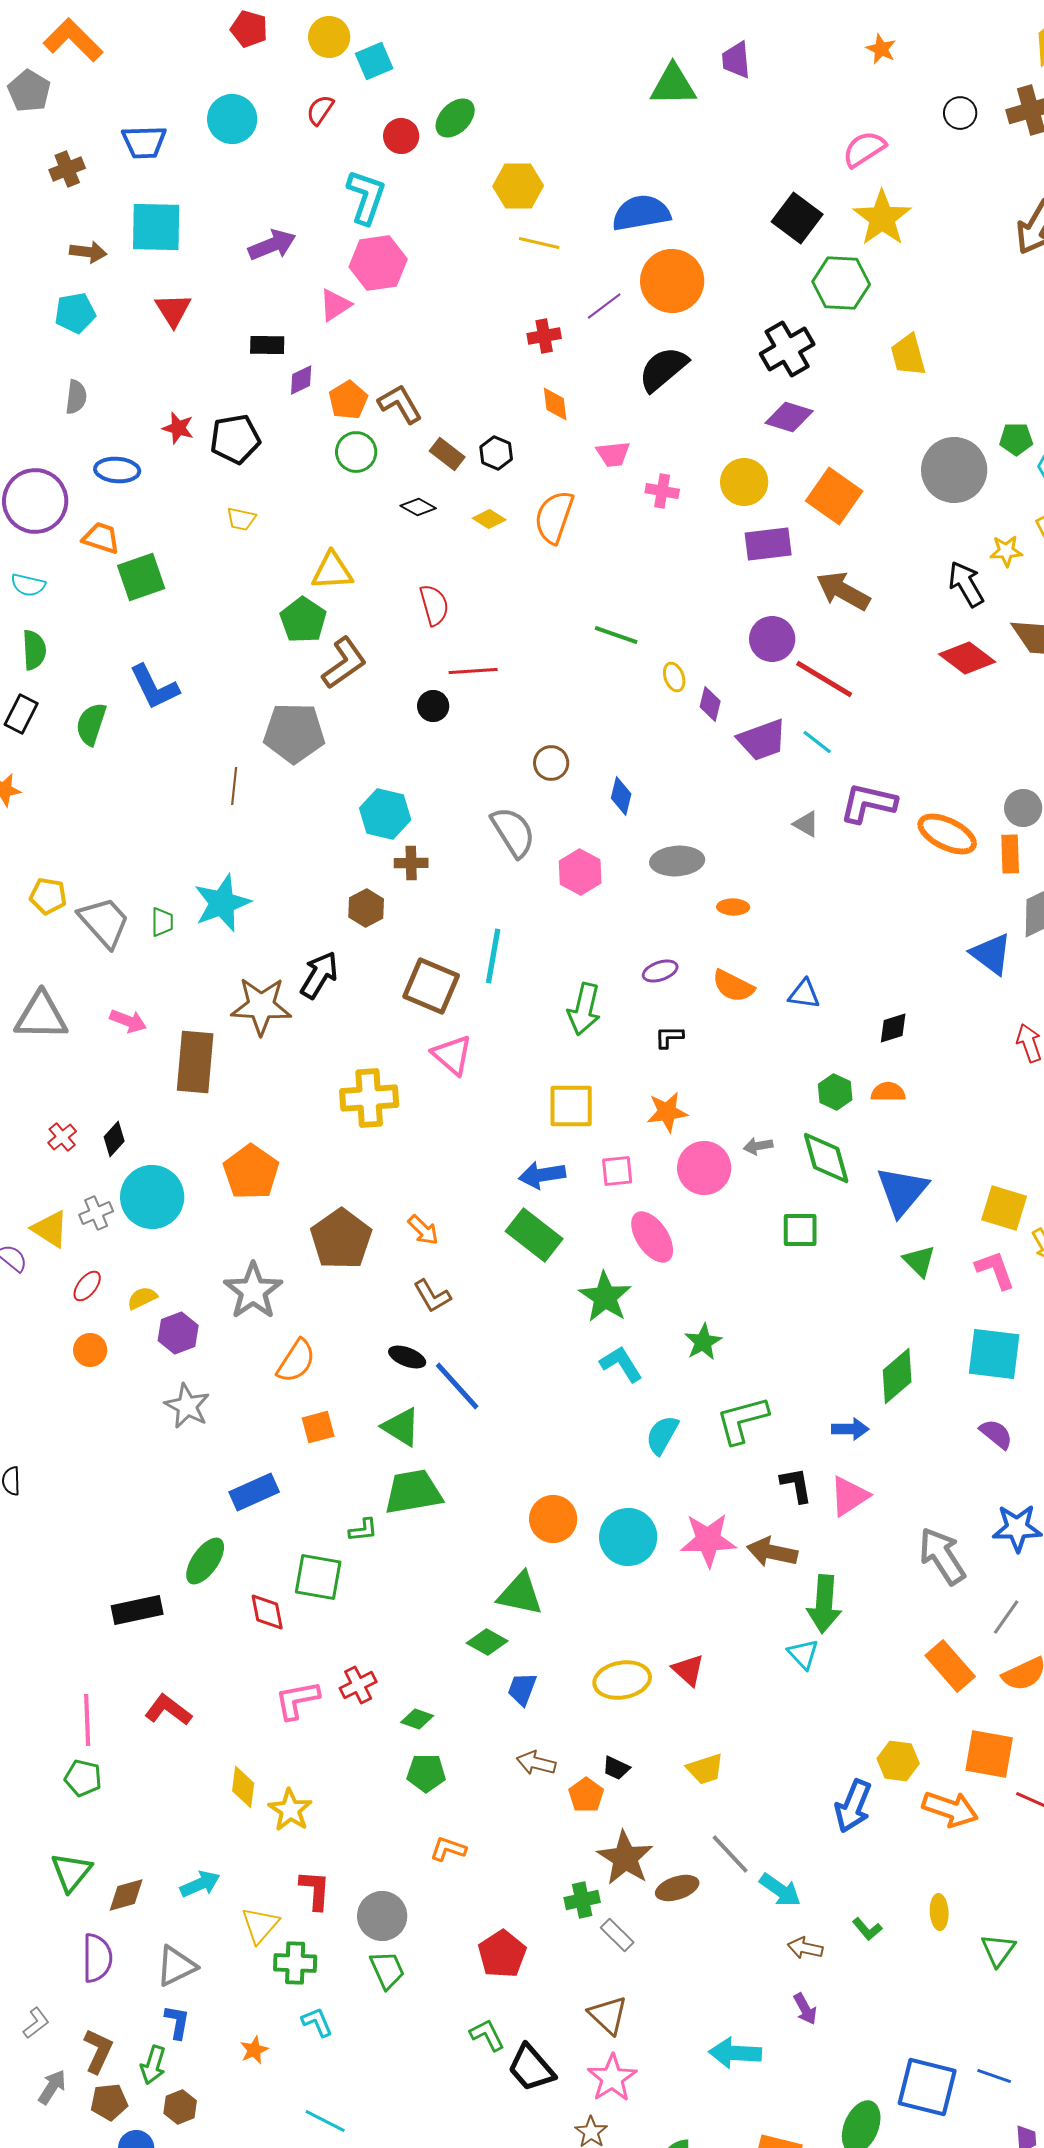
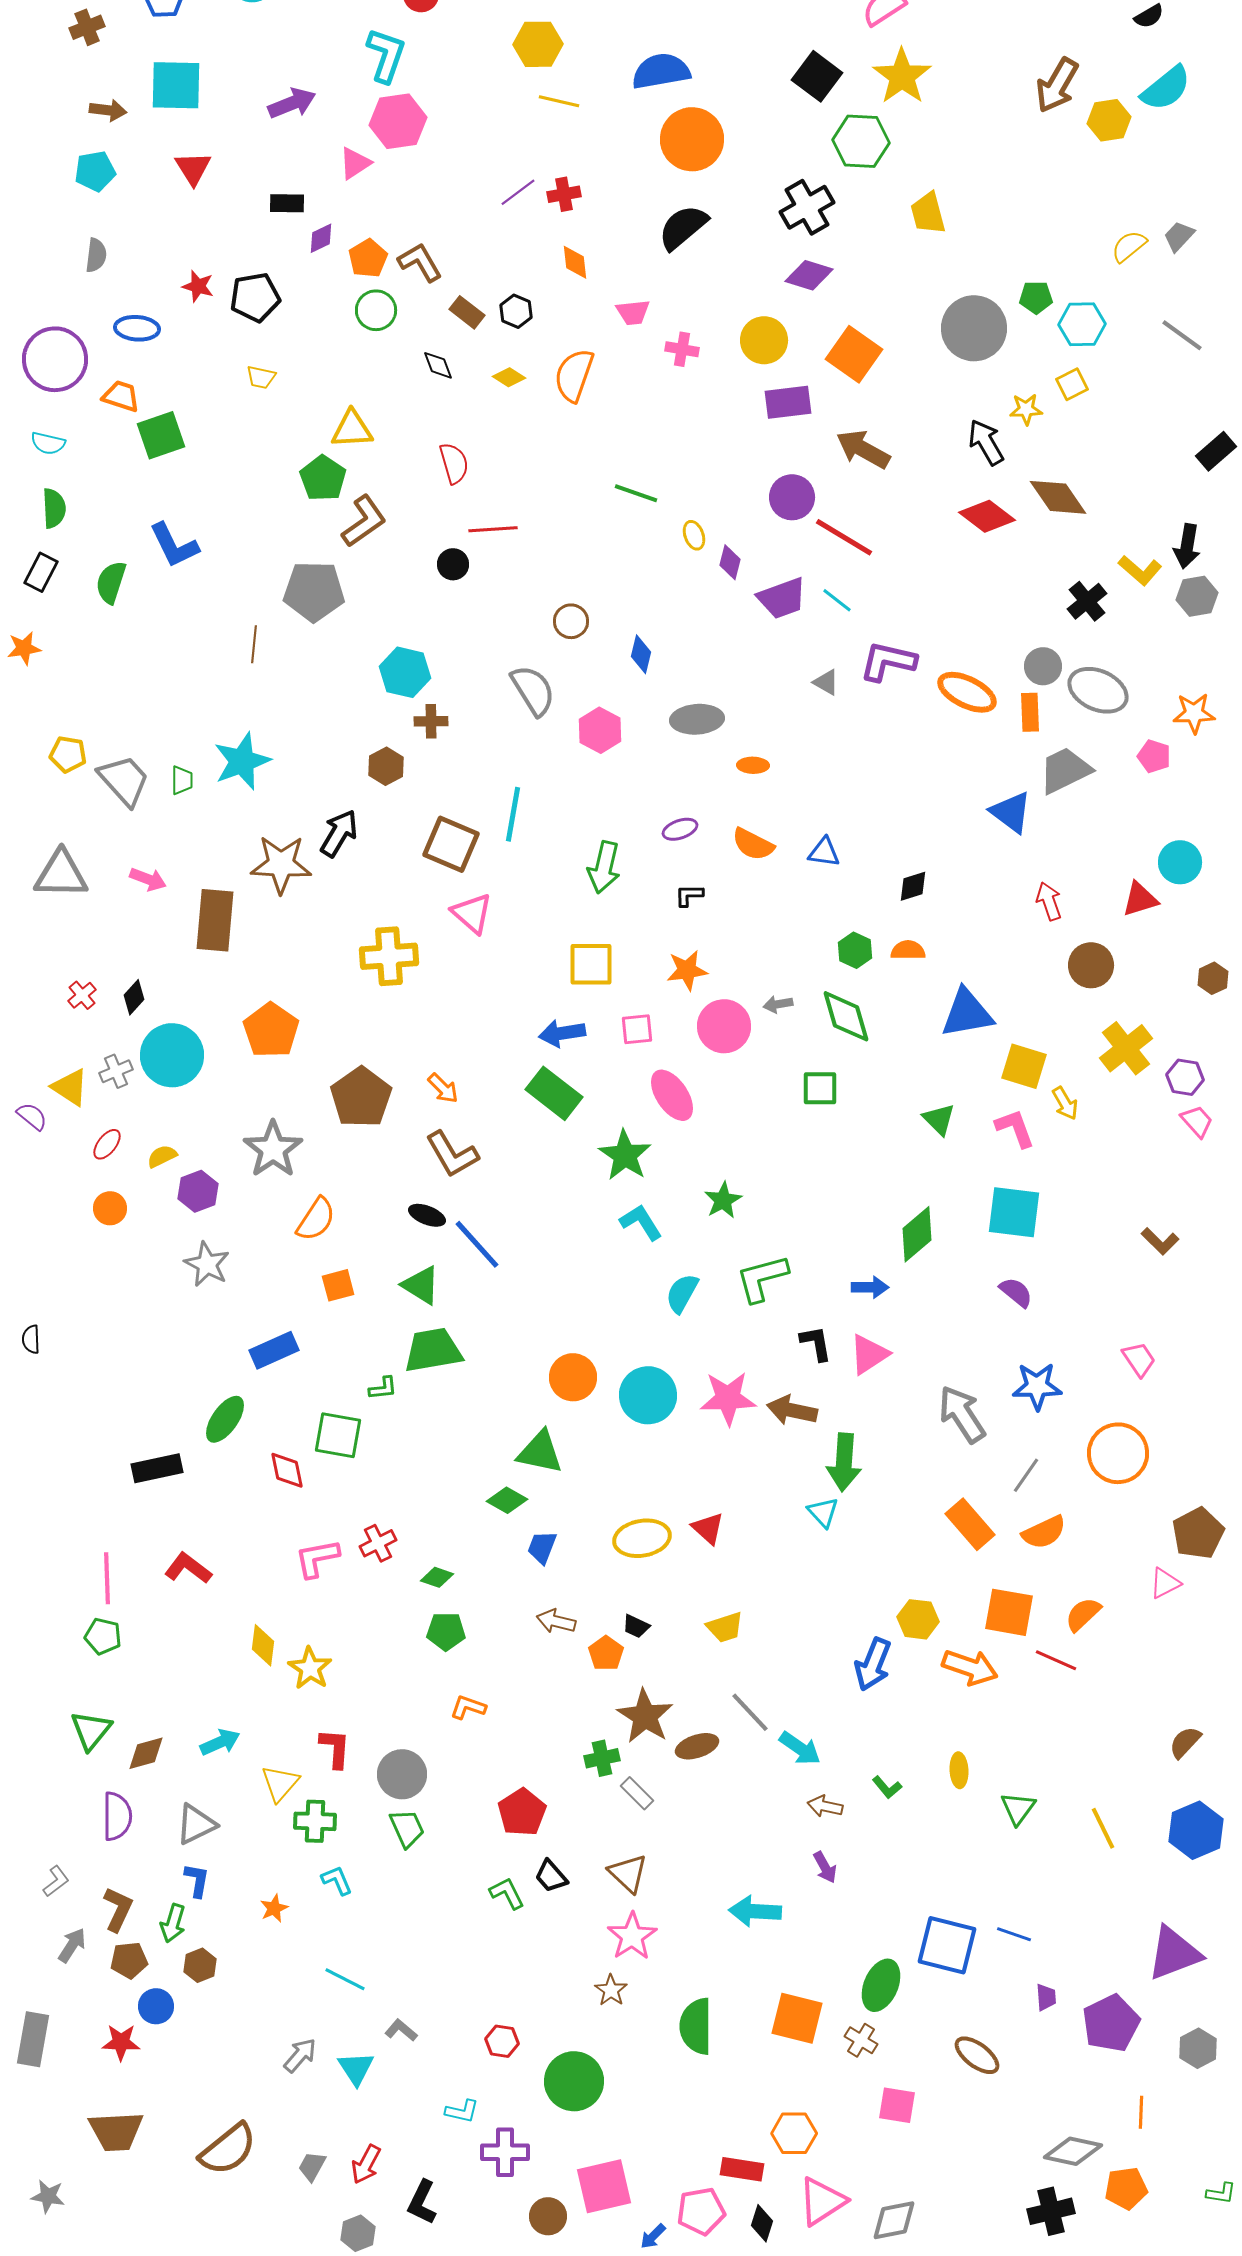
purple line: (604, 306) -> (518, 192), moved
black diamond: (418, 507) -> (438, 365), turned 40
blue triangle: (902, 1191) -> (967, 1013), moved, turned 40
brown L-shape: (432, 1296) -> (452, 1154), size x1.4
black trapezoid: (531, 2068) -> (551, 1876), moved, size x0.7

